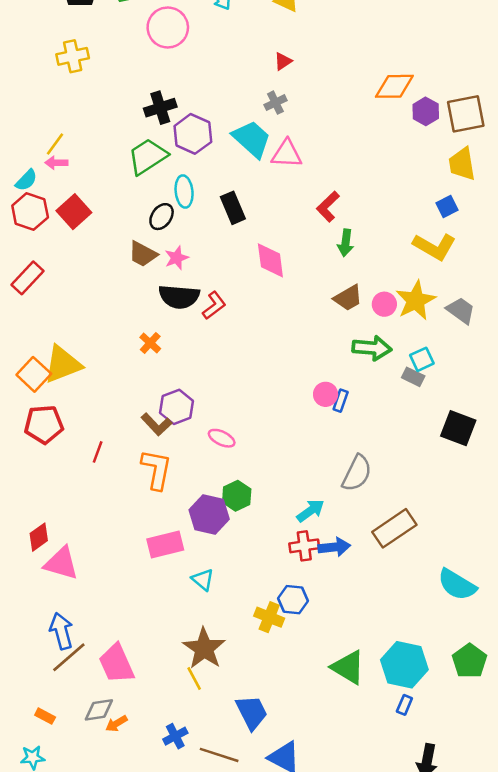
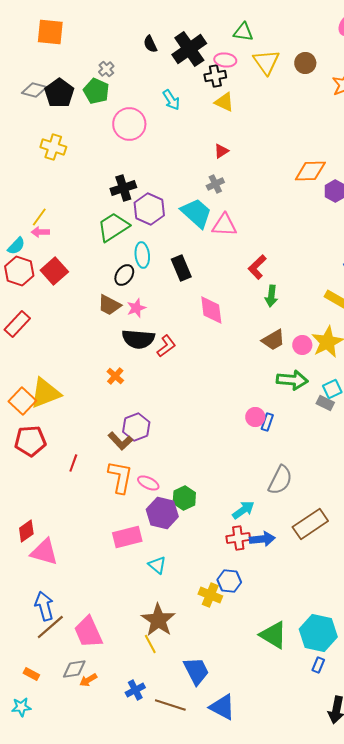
yellow cross: (73, 56) -> (53, 147), turned 30
pink ellipse: (222, 438) -> (148, 483), moved

